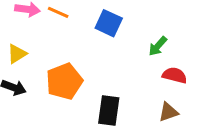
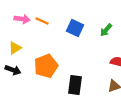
green arrow: (158, 46) -> (106, 30), moved

